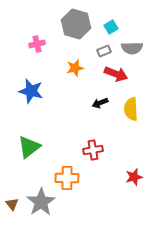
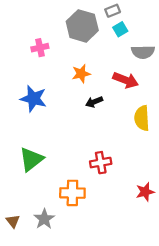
gray rectangle: (104, 51) -> (113, 11), moved
black arrow: (100, 103) -> (94, 102), moved
gray star: (41, 202) -> (44, 219), size x0.7

